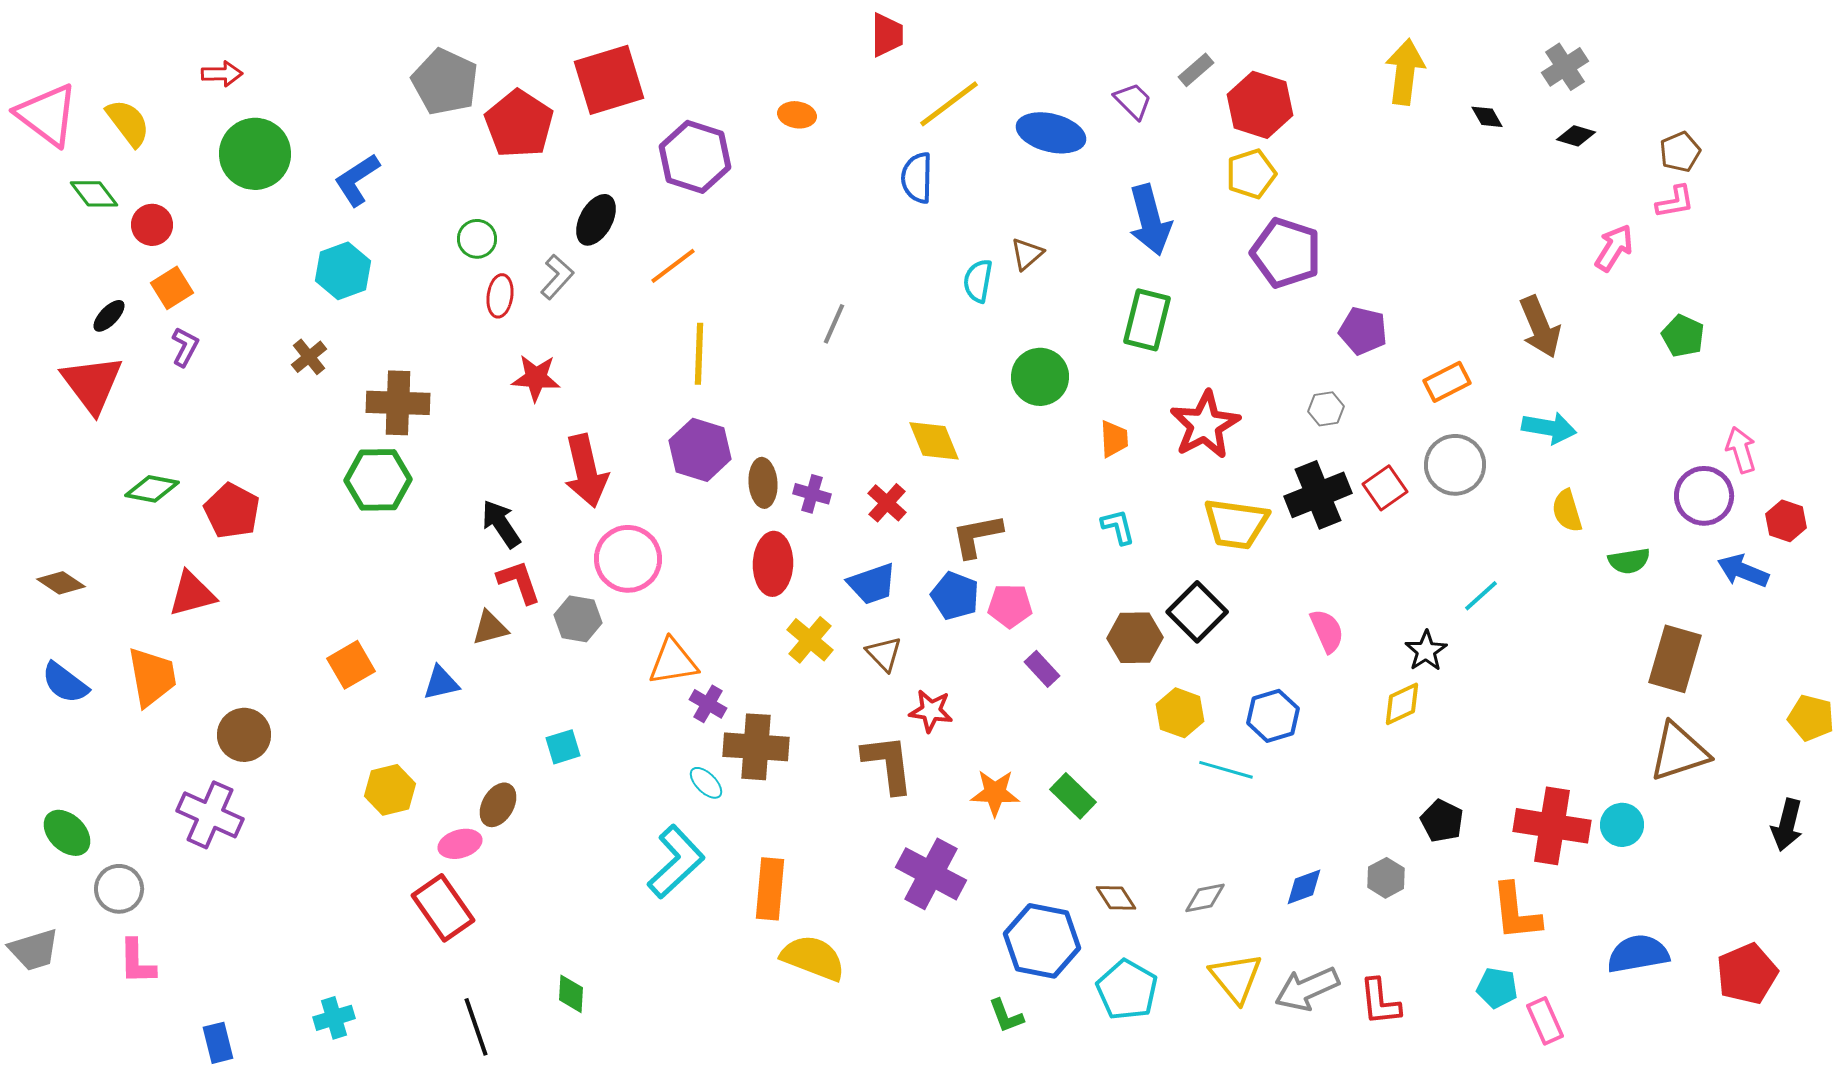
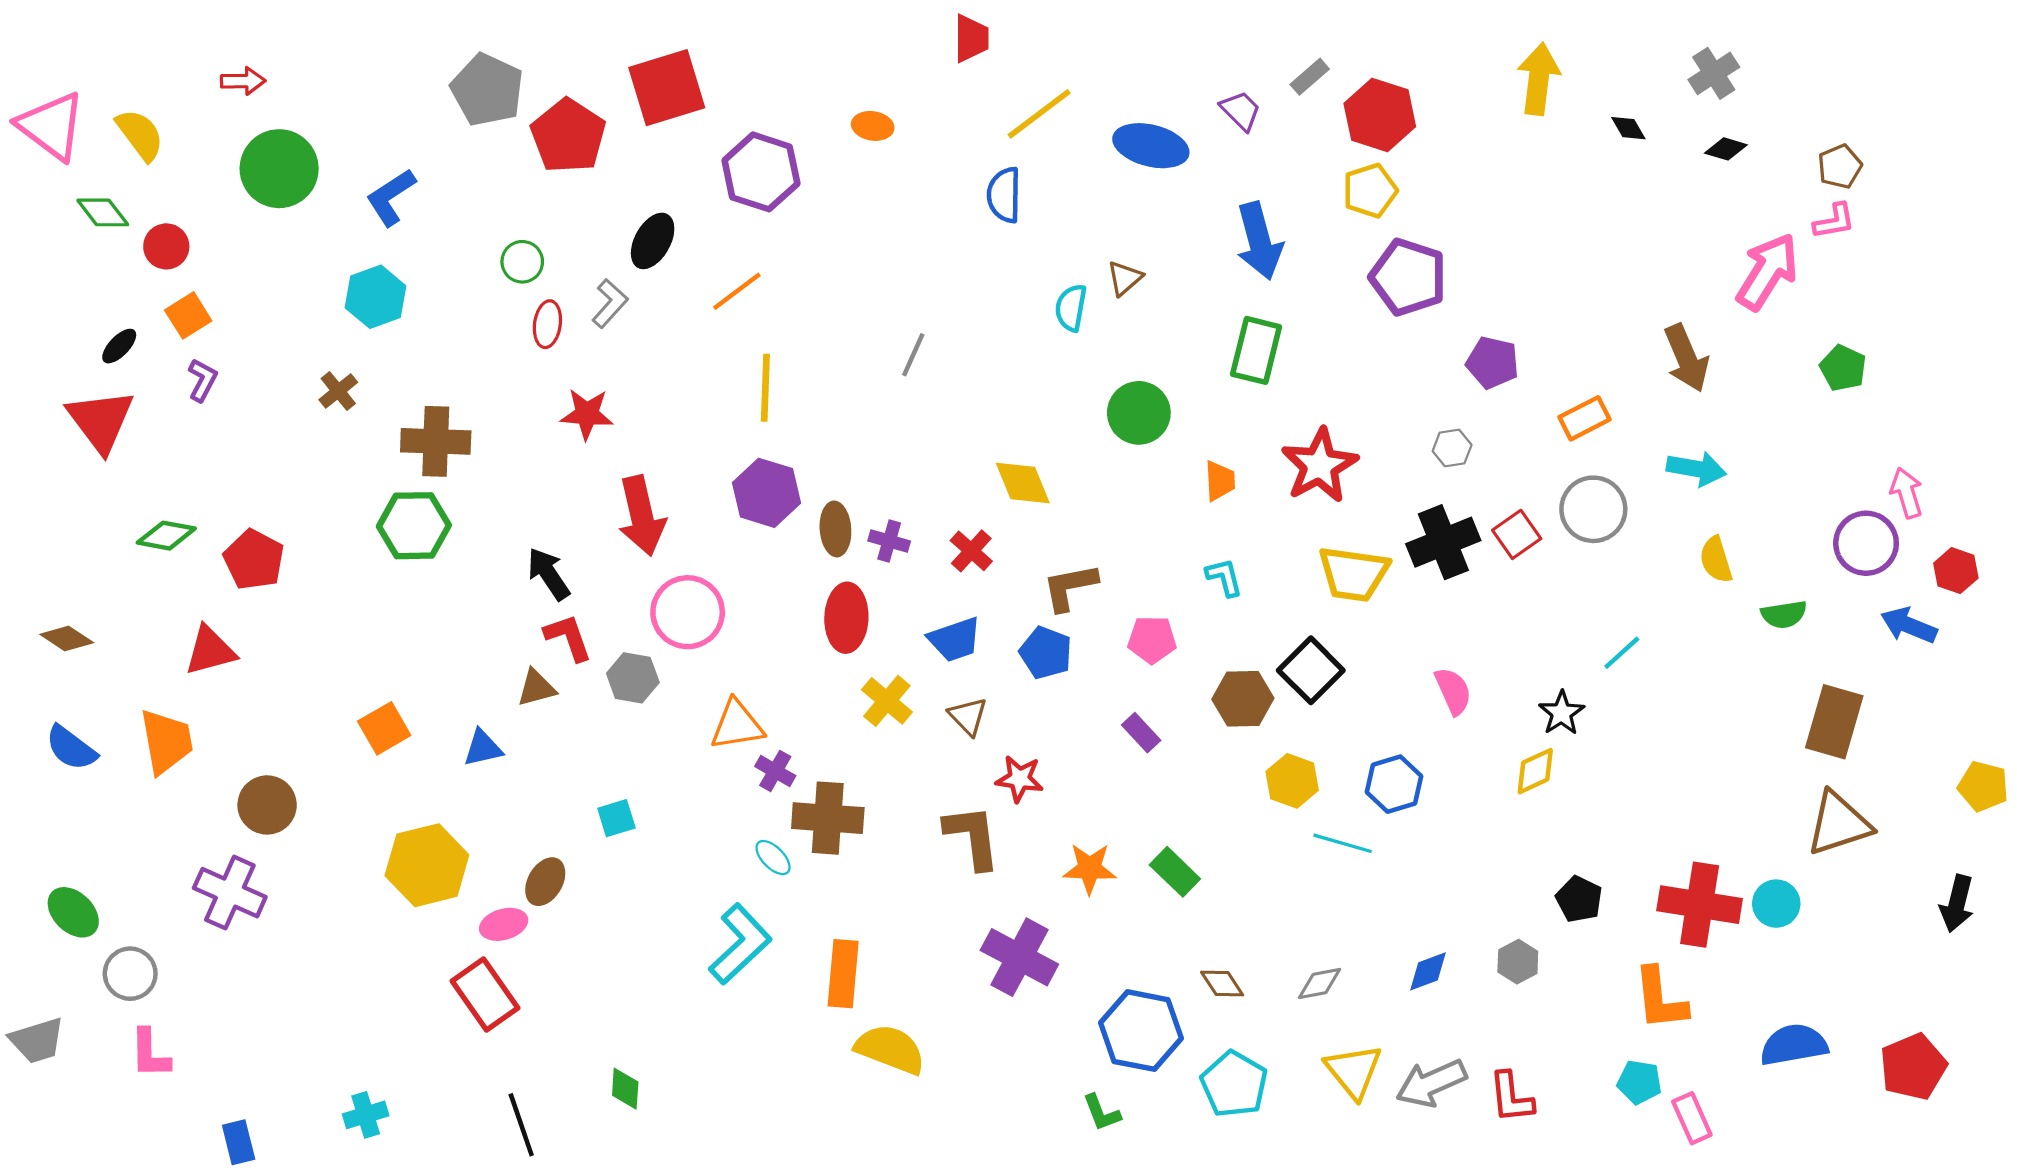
pink arrow: (1614, 248) -> (1767, 272), size x1.5
pink pentagon: (1010, 606) -> (1152, 640), moved
yellow hexagon: (390, 790) -> (427, 865), size x1.5

